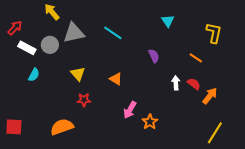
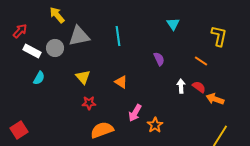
cyan line: (113, 33) -> (118, 36), turned 48
orange arrow: (210, 96) -> (215, 99), turned -108
red square: (14, 127) -> (19, 130), turned -36
orange semicircle: (62, 127) -> (102, 130), moved

